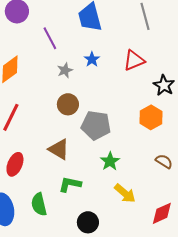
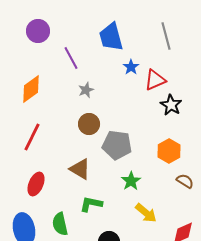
blue star: (92, 59) -> (131, 67), moved
black star: (164, 85) -> (171, 105), moved
orange hexagon: (151, 117) -> (169, 151), moved

